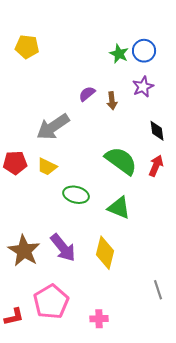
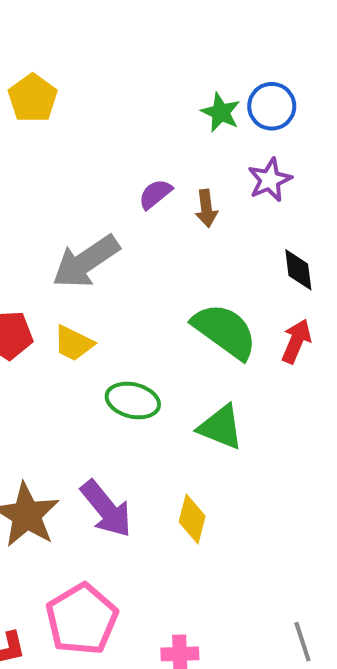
yellow pentagon: (27, 47) -> (33, 98), turned 30
yellow diamond: (105, 253) -> (192, 519), size x0.7
gray line: (158, 290) -> (302, 642), moved

